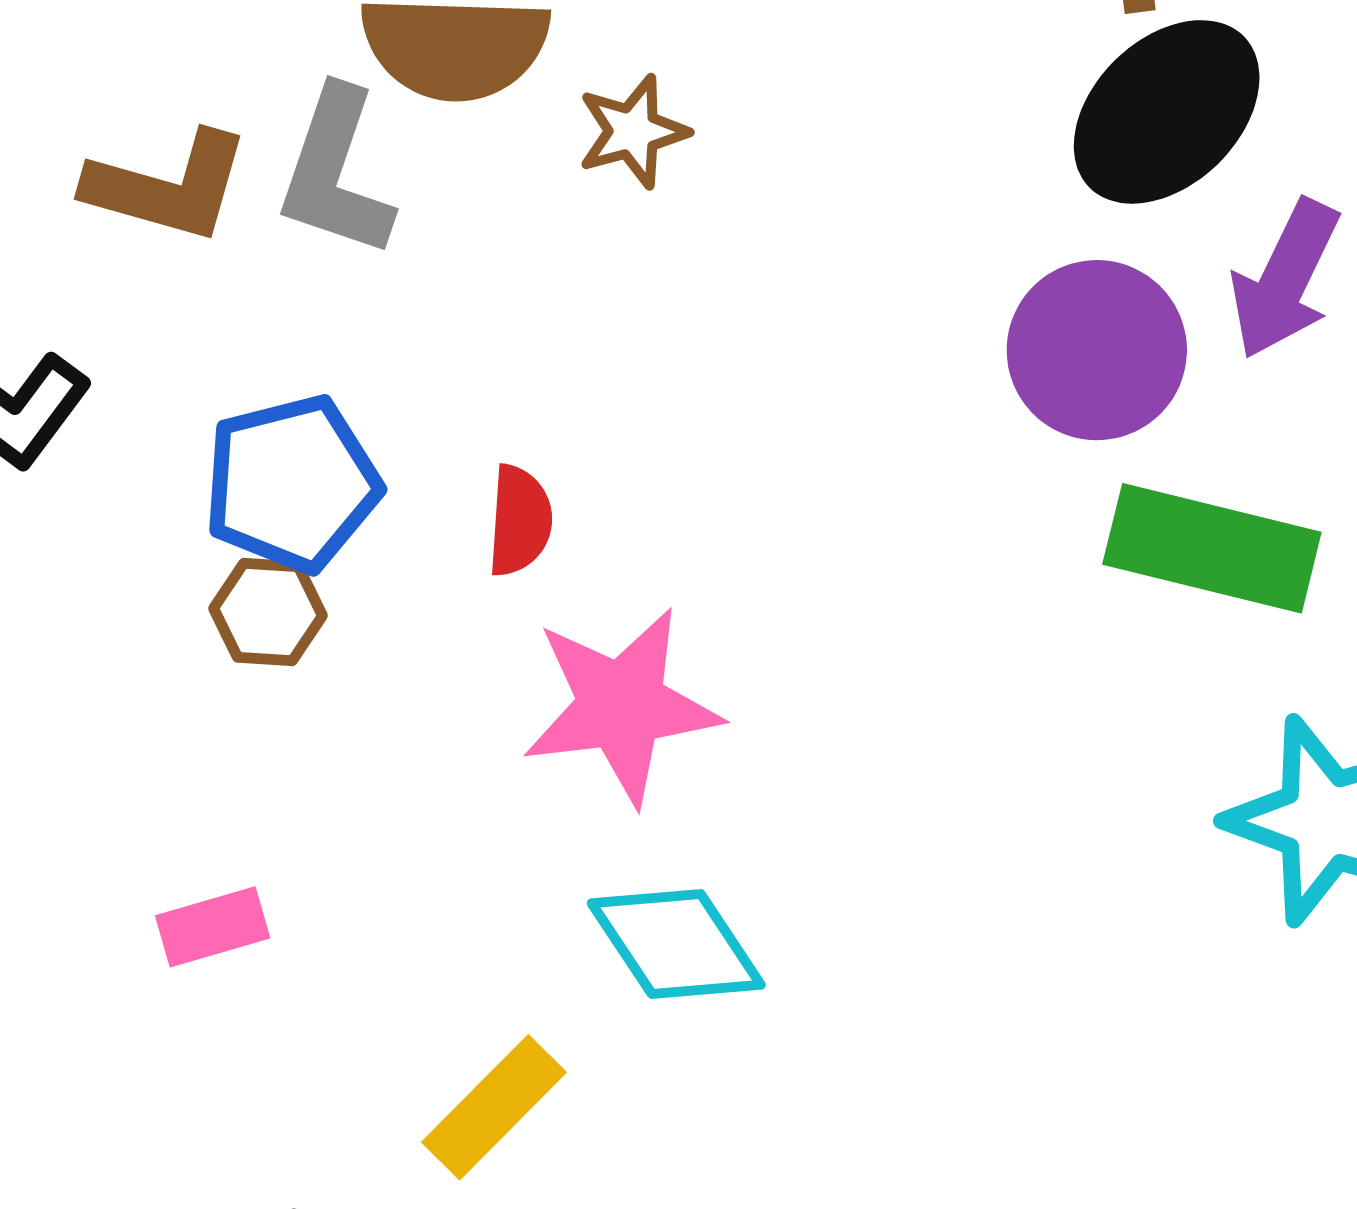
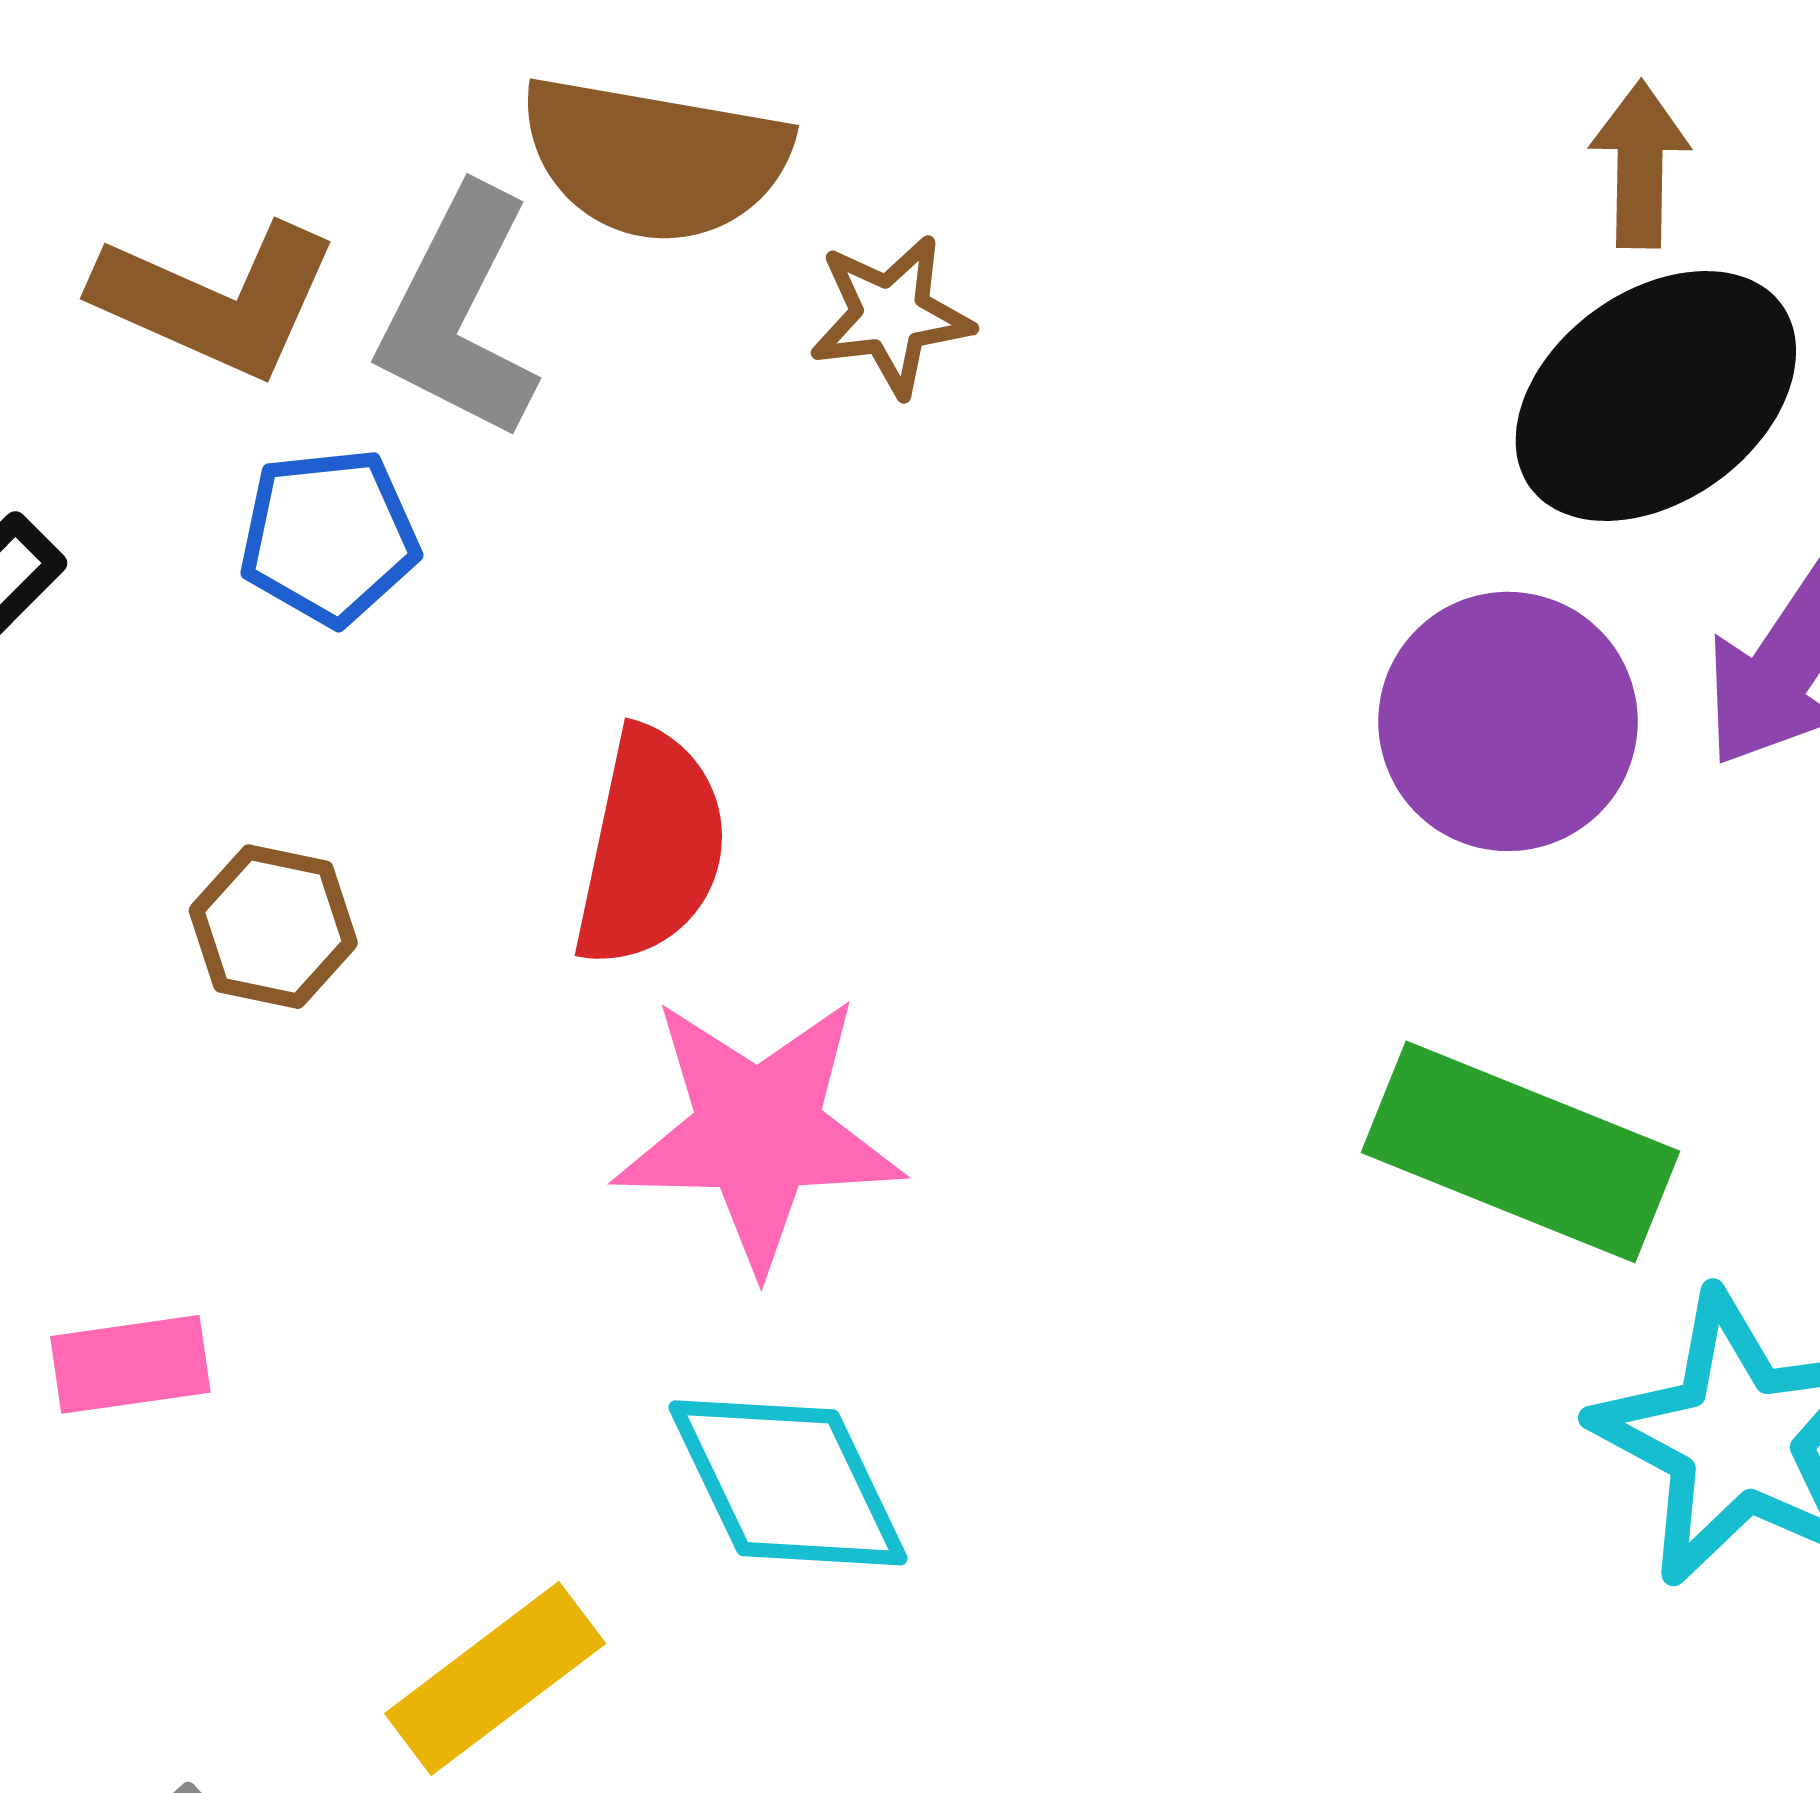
blue pentagon: (292, 484) -> (329, 537), moved, size x0.7
red semicircle: (520, 521) -> (651, 847), size x1.5
green rectangle: (1212, 548) -> (1521, 1152), moved

